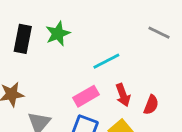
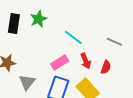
gray line: (159, 33) -> (114, 42), moved
cyan line: (106, 61) -> (73, 37), turned 66

